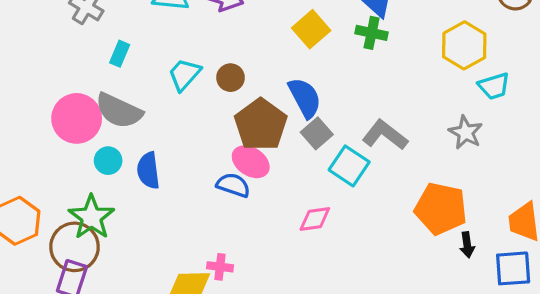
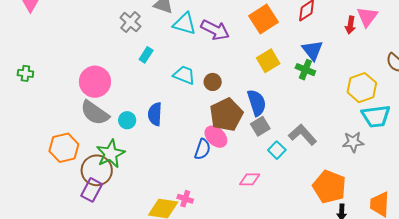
cyan trapezoid: (184, 75) -> (184, 75), turned 60
cyan trapezoid: (494, 86) -> (376, 116), size x1.4
gray semicircle: (119, 111) -> (95, 113), moved
pink circle: (77, 118) -> (95, 82), moved
gray star: (466, 132) -> (353, 142), turned 30
cyan square: (349, 166) -> (277, 150), size x0.7
blue semicircle: (148, 170) -> (155, 114), moved
blue semicircle: (233, 185) -> (203, 149), turned 80

